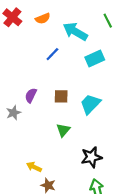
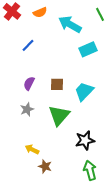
blue line: (52, 54) -> (28, 45), moved
gray star: (13, 113) -> (27, 109), moved
green triangle: (63, 130) -> (59, 115), size x1.6

